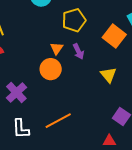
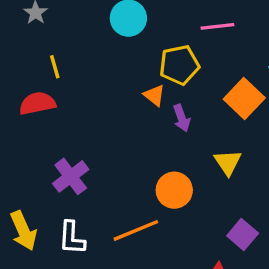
orange triangle: (57, 48) -> (154, 95), moved, turned -32
orange circle: (51, 69) -> (174, 190), moved

